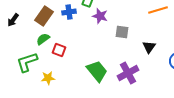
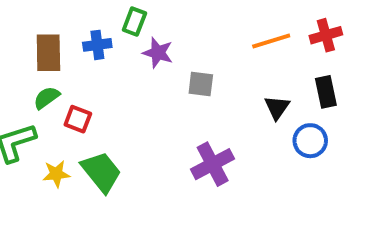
brown rectangle: (44, 16) -> (48, 53), turned -36
black triangle: (149, 47) -> (277, 107), moved
green trapezoid: (97, 71) -> (101, 172), moved

